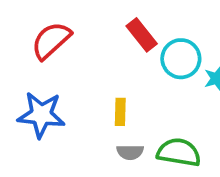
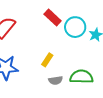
yellow rectangle: (120, 112) -> (47, 60), turned 40

